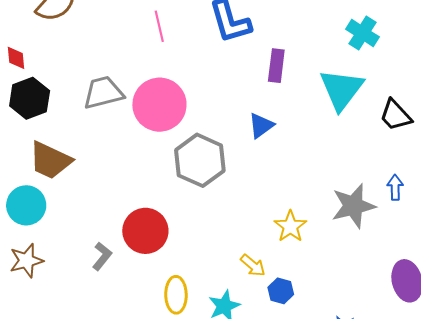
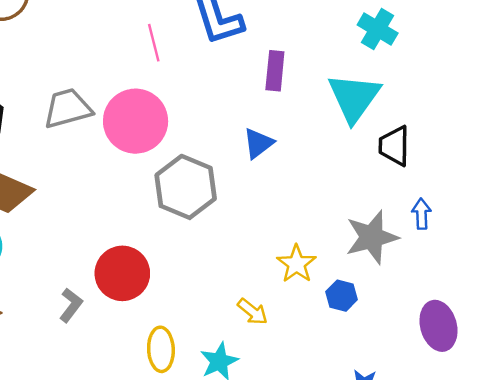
pink line: (159, 26) -> (154, 43), moved
black trapezoid: (395, 115) -> (394, 146), moved, turned 45
blue hexagon: (281, 291) -> (342, 296), moved

